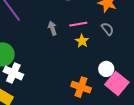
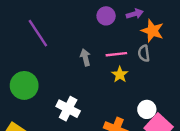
gray semicircle: (107, 29) -> (144, 53), moved, turned -152
white cross: (13, 73) -> (68, 109), moved

